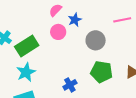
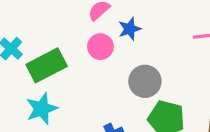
gray circle: (96, 40) -> (145, 81), moved

